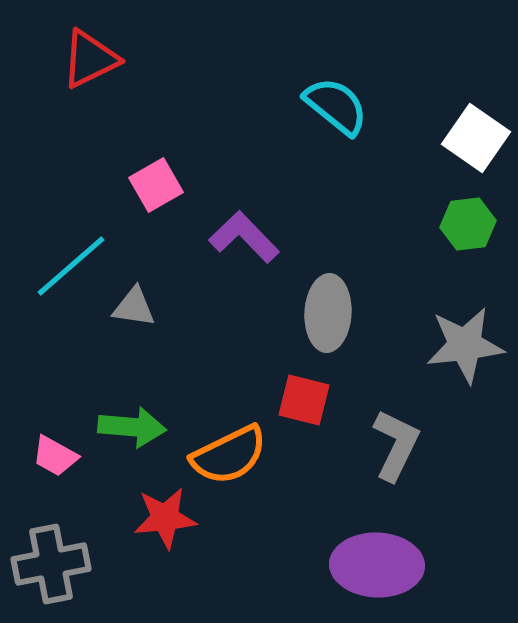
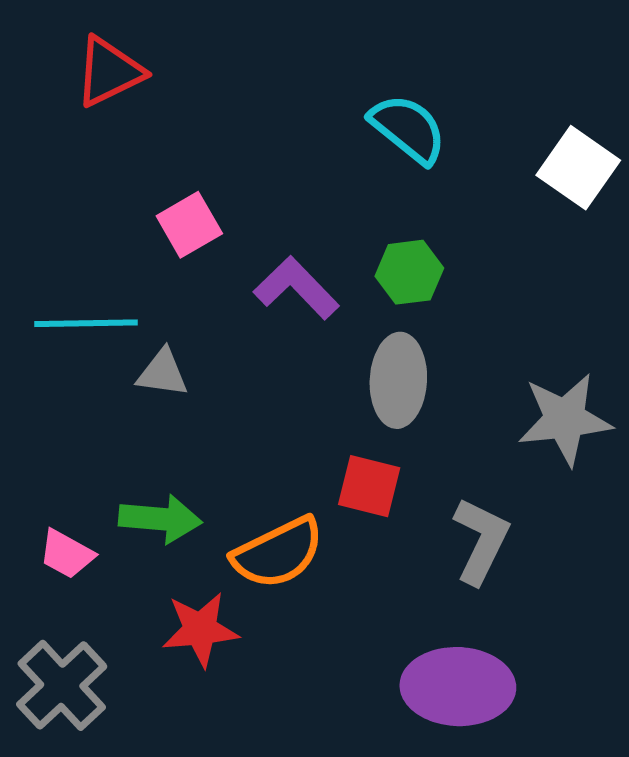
green hexagon: (468, 224) -> (409, 272), moved
cyan line: (71, 266) -> (86, 323), turned 40
gray cross: (51, 564) -> (62, 685), turned -32

